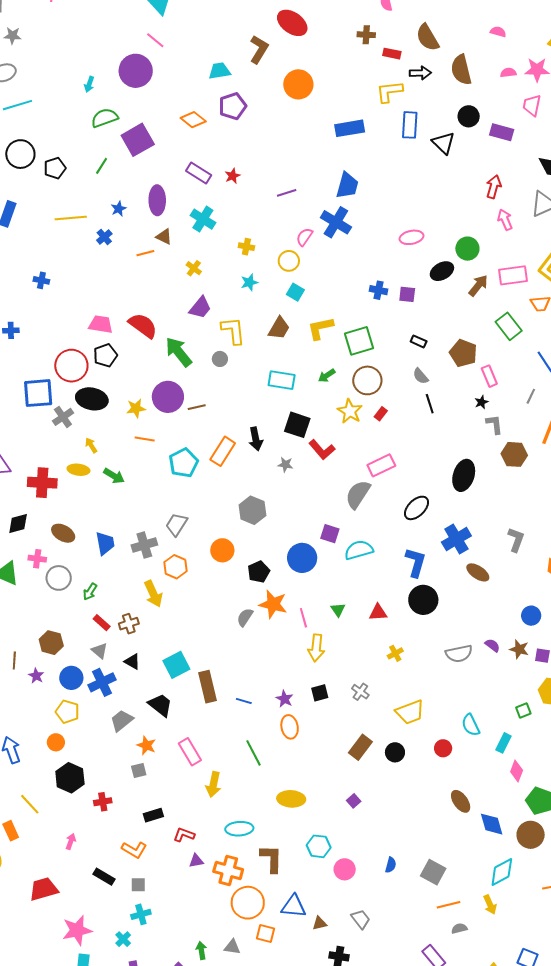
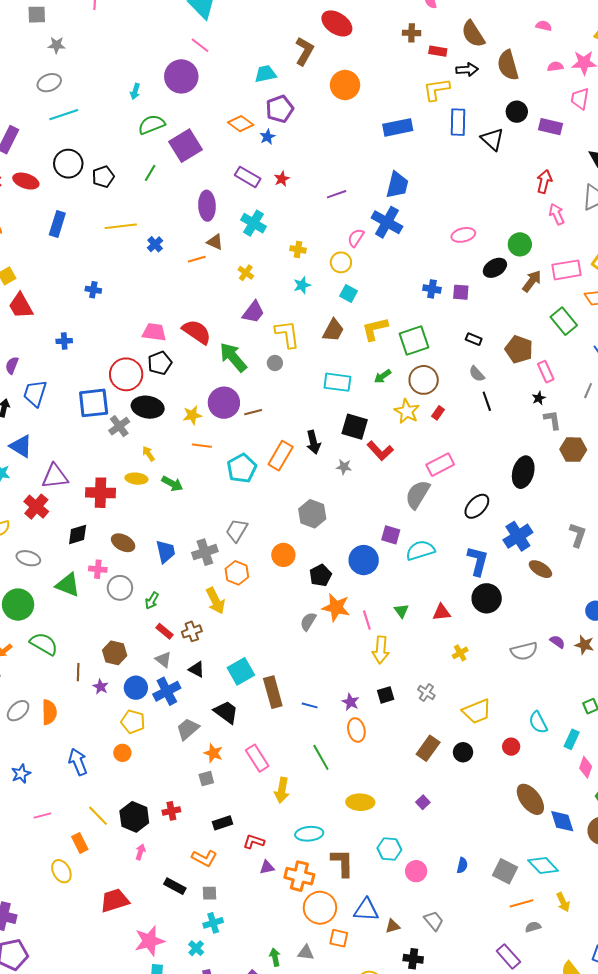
blue star: (119, 209) -> (267, 137), moved
black hexagon: (70, 778) -> (134, 817), moved
brown ellipse: (461, 801) -> (530, 799), size x1.4
cyan diamond: (502, 872) -> (543, 865), moved, turned 76

